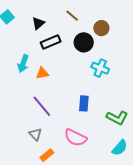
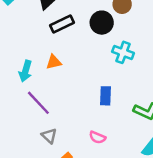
cyan arrow: (23, 64) -> (25, 71), moved
purple line: (42, 106) -> (38, 103), moved
pink semicircle: (76, 138) -> (97, 137), size x0.6

